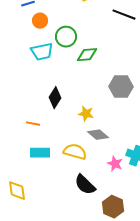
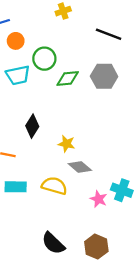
gray hexagon: (121, 87) -> (104, 76), moved
black semicircle: (85, 185) -> (53, 243), moved

